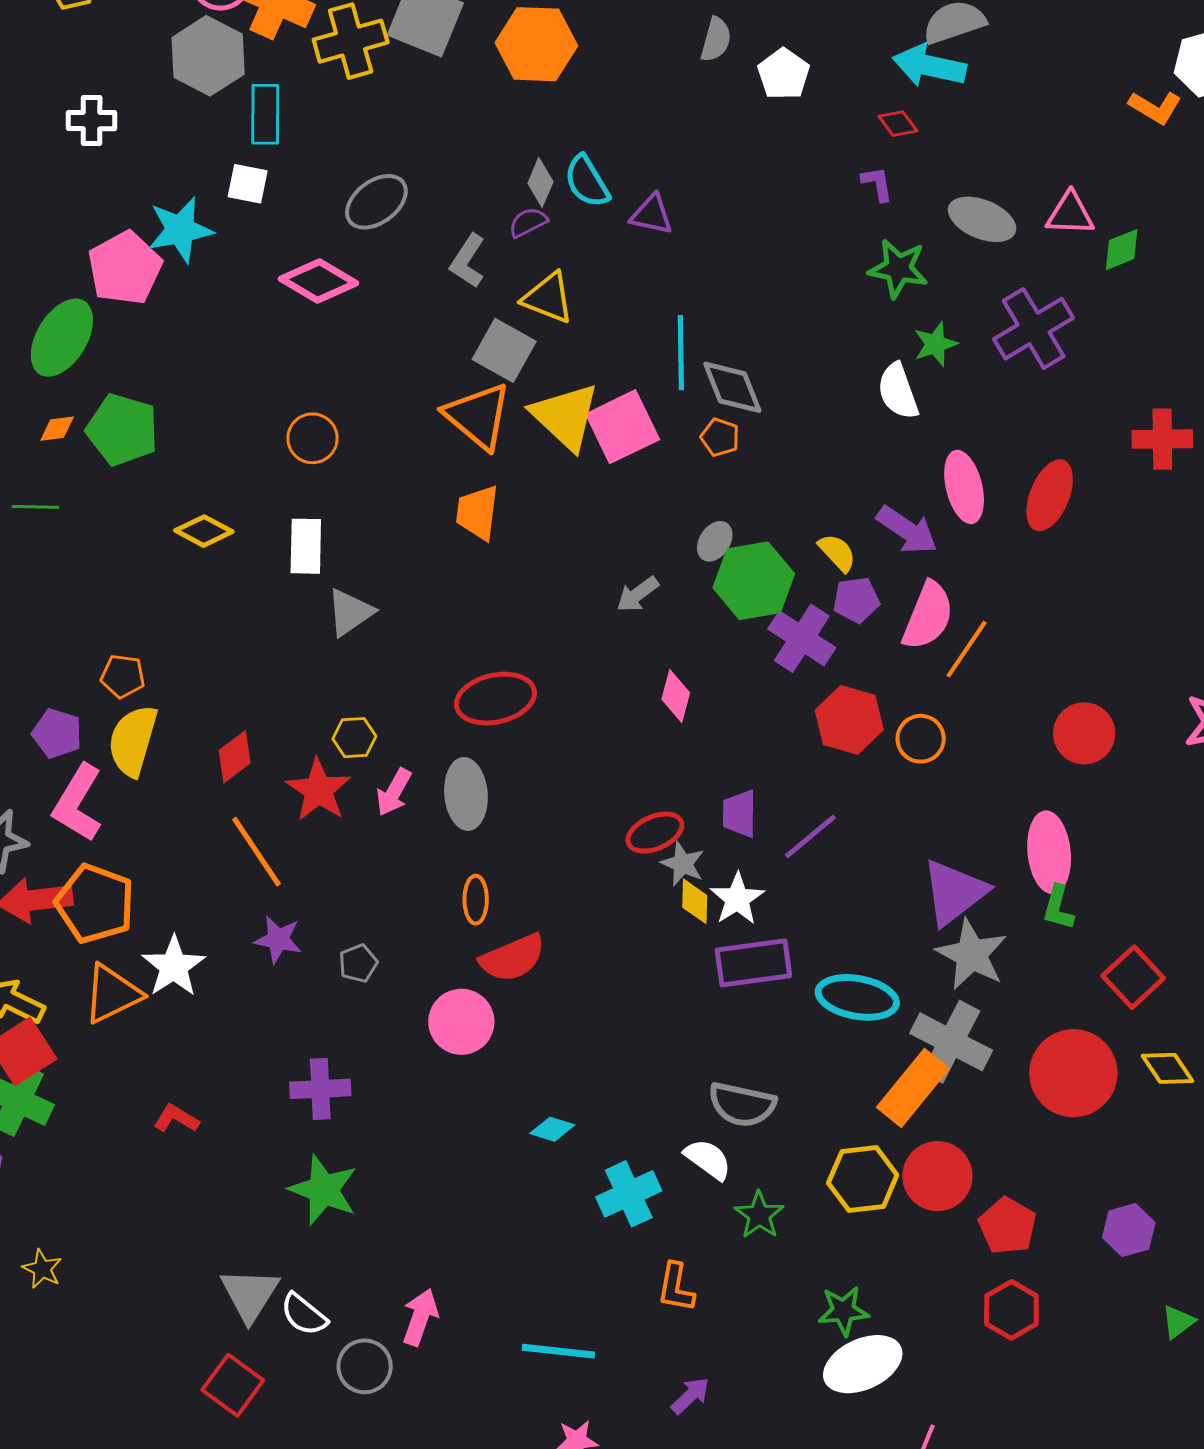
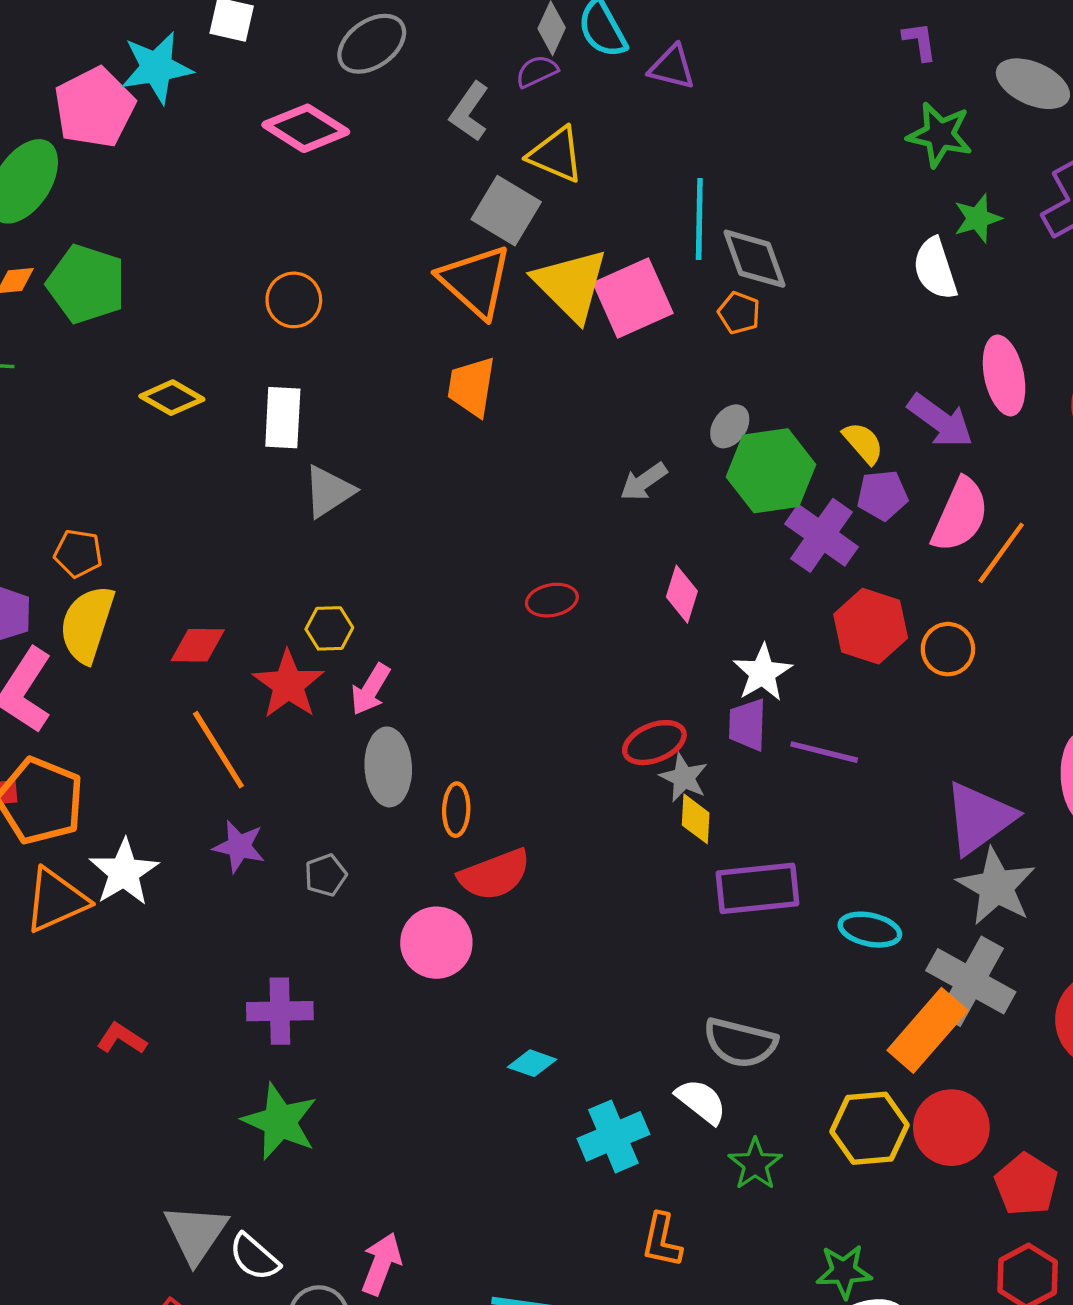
red ellipse: (495, 699) -> (552, 600), moved, size x0.6
red diamond: (235, 757) -> (198, 645), turned 36
gray ellipse: (466, 794) -> (388, 767), moved
purple line: (810, 836) -> (824, 752), turned 52
white star: (737, 899) -> (762, 673), moved
cyan ellipse: (857, 997) -> (870, 930), size x0.7

